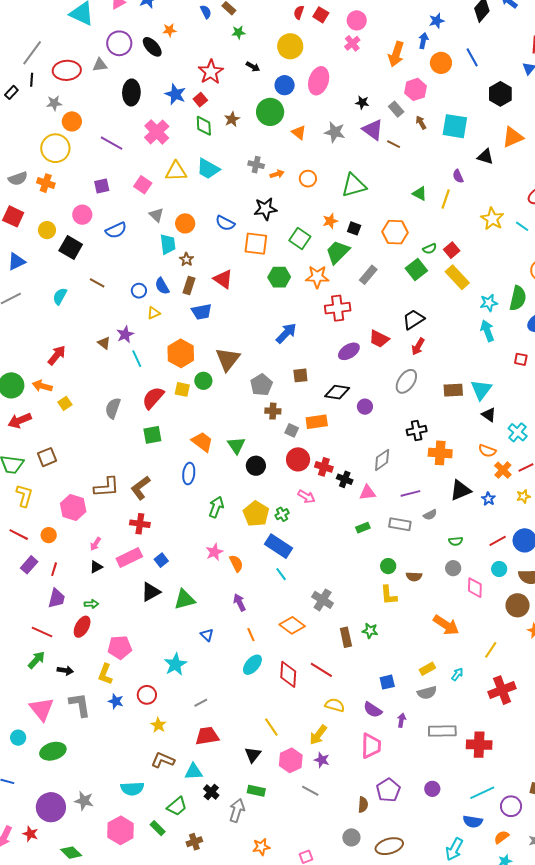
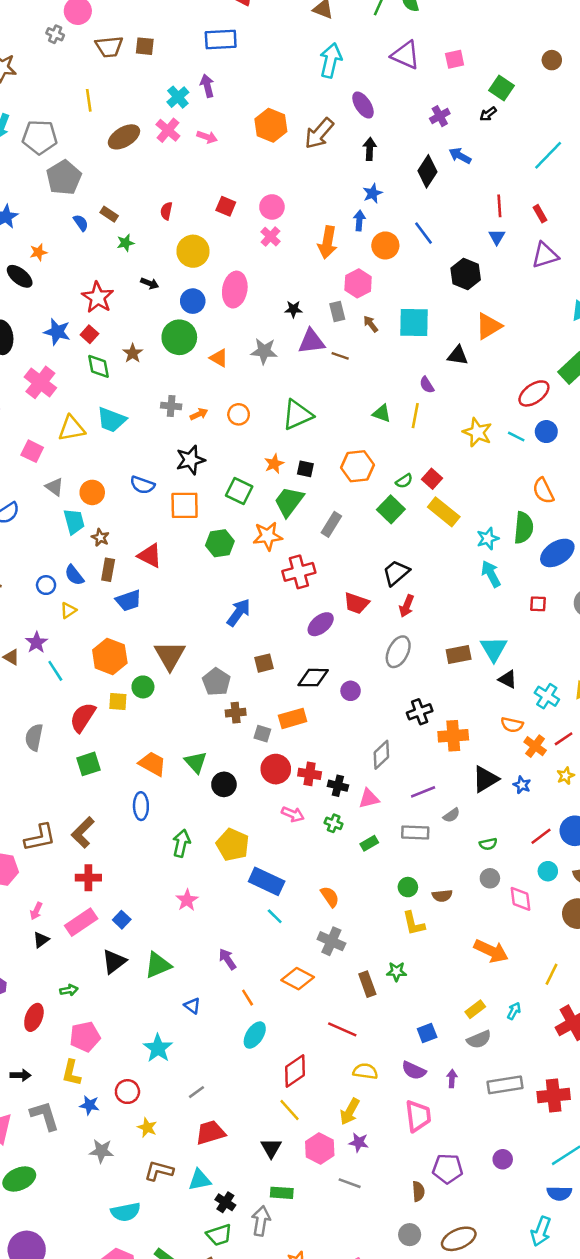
red semicircle: (299, 12) -> (166, 211), moved
gray rectangle: (396, 109) -> (337, 311), turned 35
purple triangle: (373, 130) -> (311, 341), turned -35
green cross: (282, 514) -> (334, 823), moved, turned -32
orange semicircle: (236, 563) -> (330, 897), moved
green arrow: (91, 604) -> (69, 990), moved
red diamond: (288, 674) -> (295, 1071), moved, turned 60
purple pentagon: (388, 790) -> (448, 1169), turned -30
gray star: (84, 801) -> (101, 1151), moved
green trapezoid: (177, 806) -> (219, 1235), moved, turned 30

